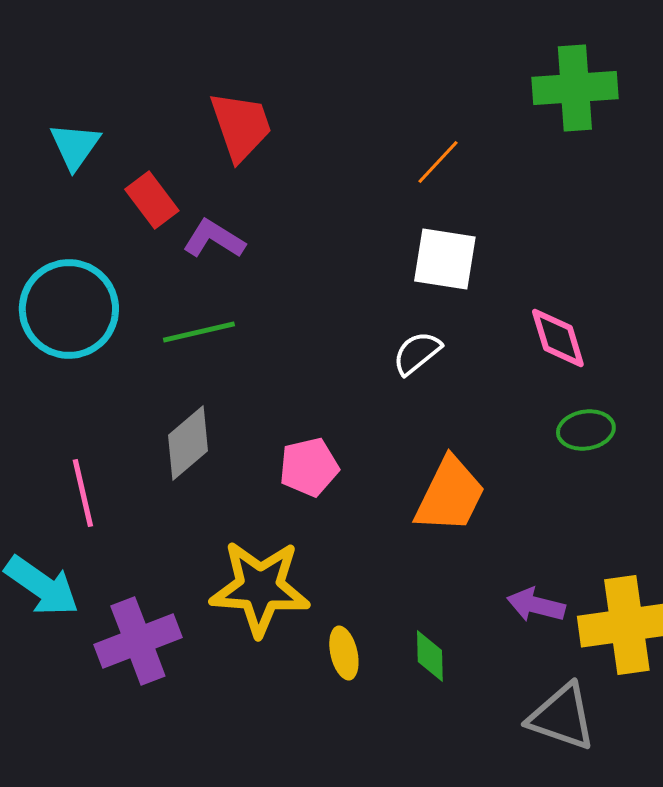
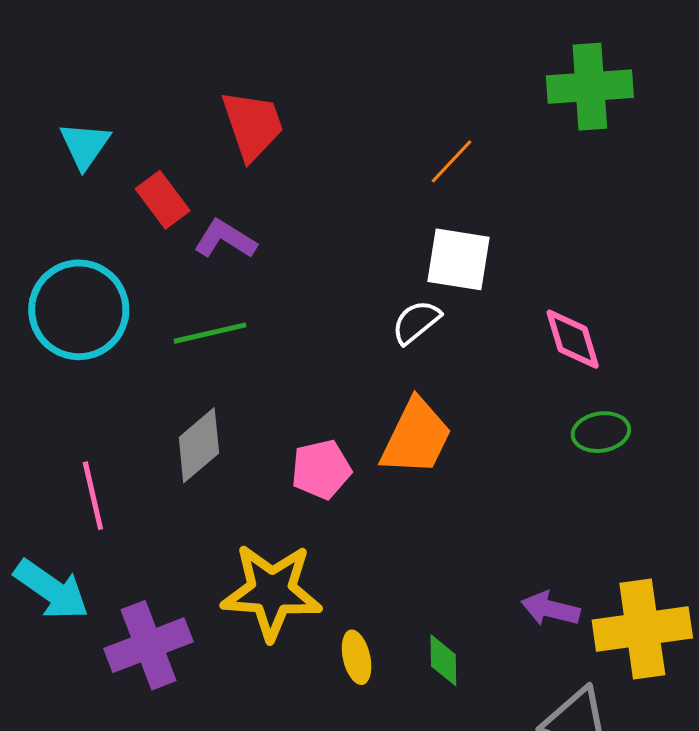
white semicircle: (417, 353) -> (416, 322), moved
orange trapezoid: (450, 495) -> (416, 437), moved

